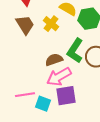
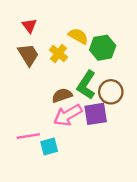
purple square: (66, 96) -> (96, 114), moved
cyan square: (43, 104) -> (49, 147), turned -35

